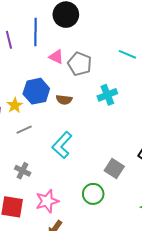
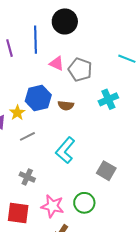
gray square: (114, 169) -> (106, 171), moved
green circle: (93, 194) -> (84, 203), moved
pink star: (47, 201) -> (52, 206), turned 30

